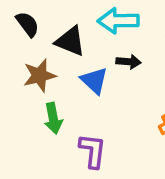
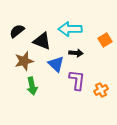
black semicircle: (28, 24) -> (17, 31), turned -91
purple L-shape: (93, 151) -> (77, 80), moved

